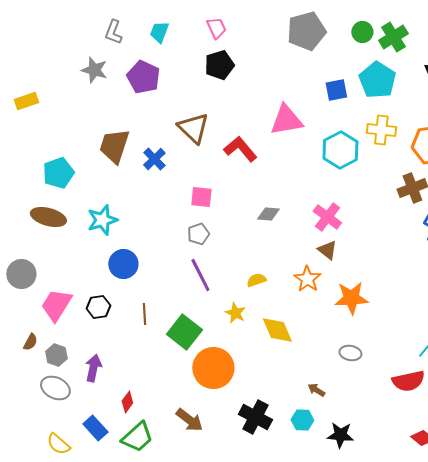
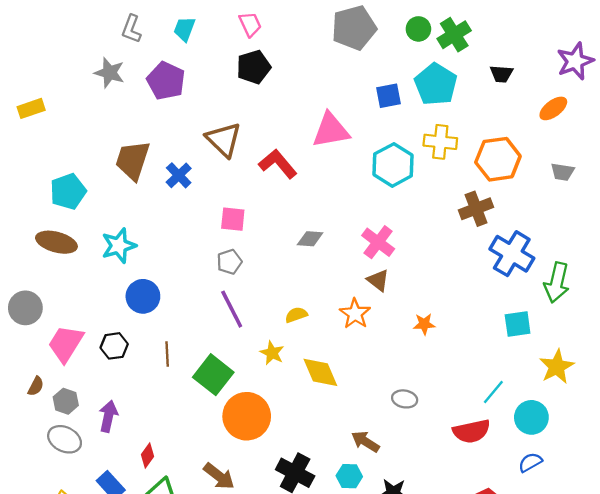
orange star: (351, 298) -> (424, 324), moved, size x0.6
brown arrow: (316, 390) -> (365, 442), size x1.4

